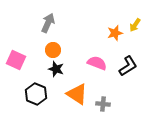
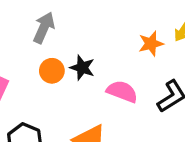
black star: (56, 69) -> (82, 68), moved

